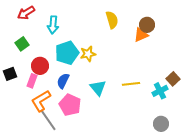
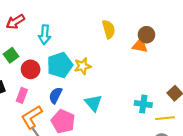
orange triangle: (141, 35) -> (140, 46), turned 35
red circle: (40, 66) -> (31, 69), moved
yellow line: (131, 84) -> (165, 118), moved
cyan cross: (160, 91) -> (143, 104), moved, turned 35

